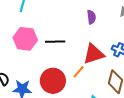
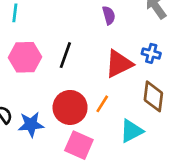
black line: (55, 42) -> (65, 55), turned -60
orange line: (79, 72) -> (102, 104), moved

